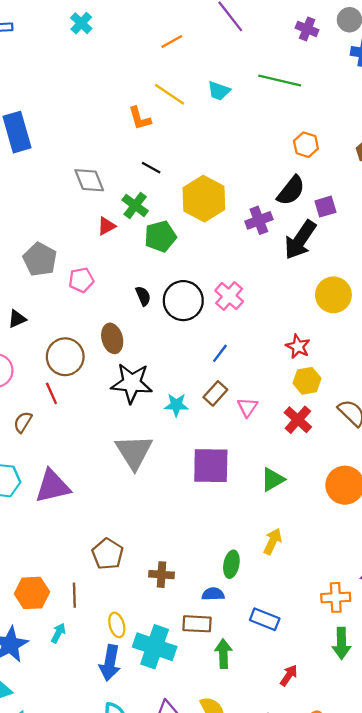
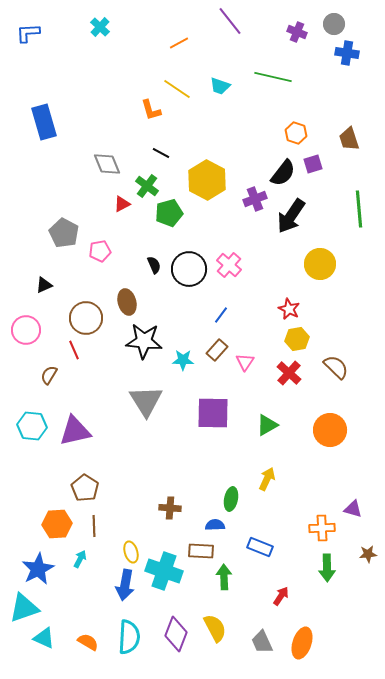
purple square: (325, 207) -> (313, 164), moved
brown pentagon: (108, 554) -> (85, 488), moved

